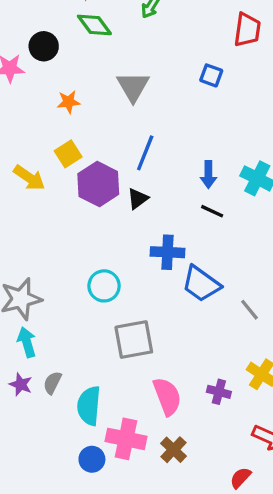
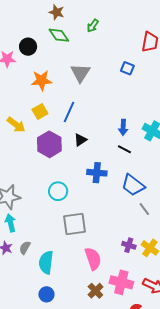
orange star: (69, 102) -> (42, 80), size x1.5
blue line: (145, 153) -> (69, 112), moved
purple hexagon: (98, 184) -> (49, 144), moved
blue trapezoid: (201, 284) -> (133, 185), moved
purple cross: (219, 392) -> (129, 245), moved
pink cross: (126, 439) -> (121, 282), moved

